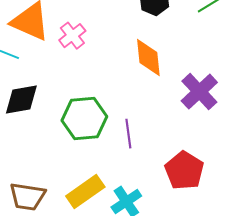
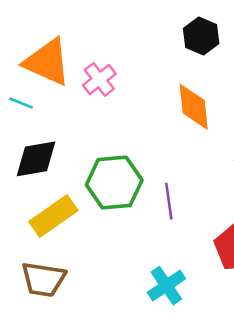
yellow rectangle: (85, 192) -> (53, 216), moved

